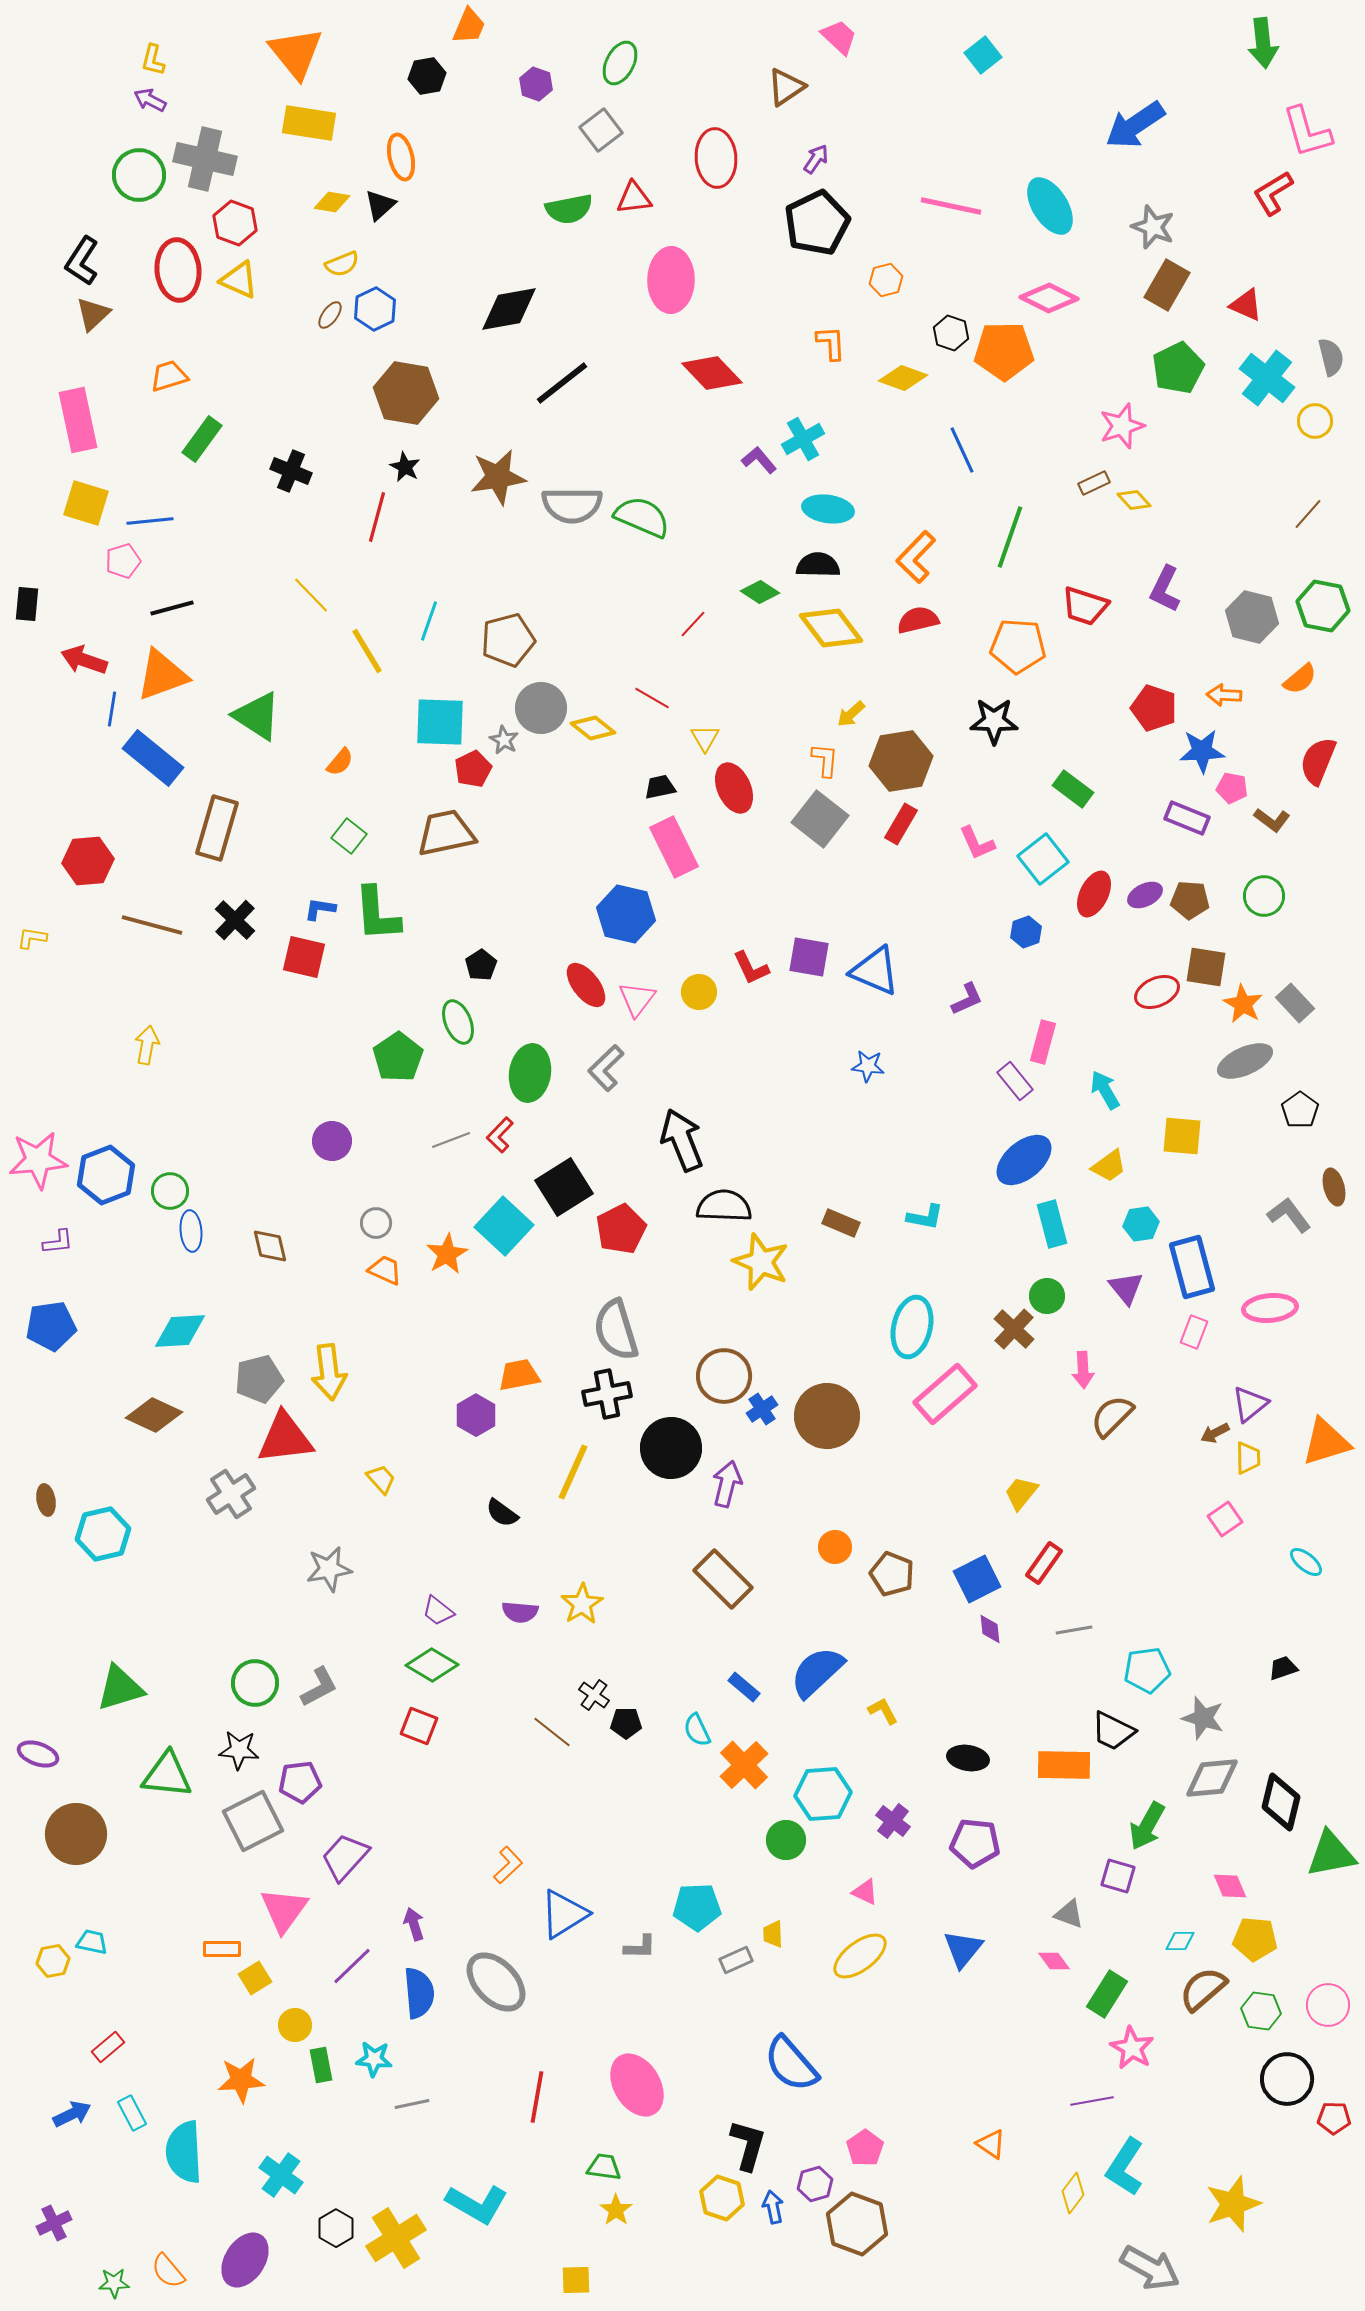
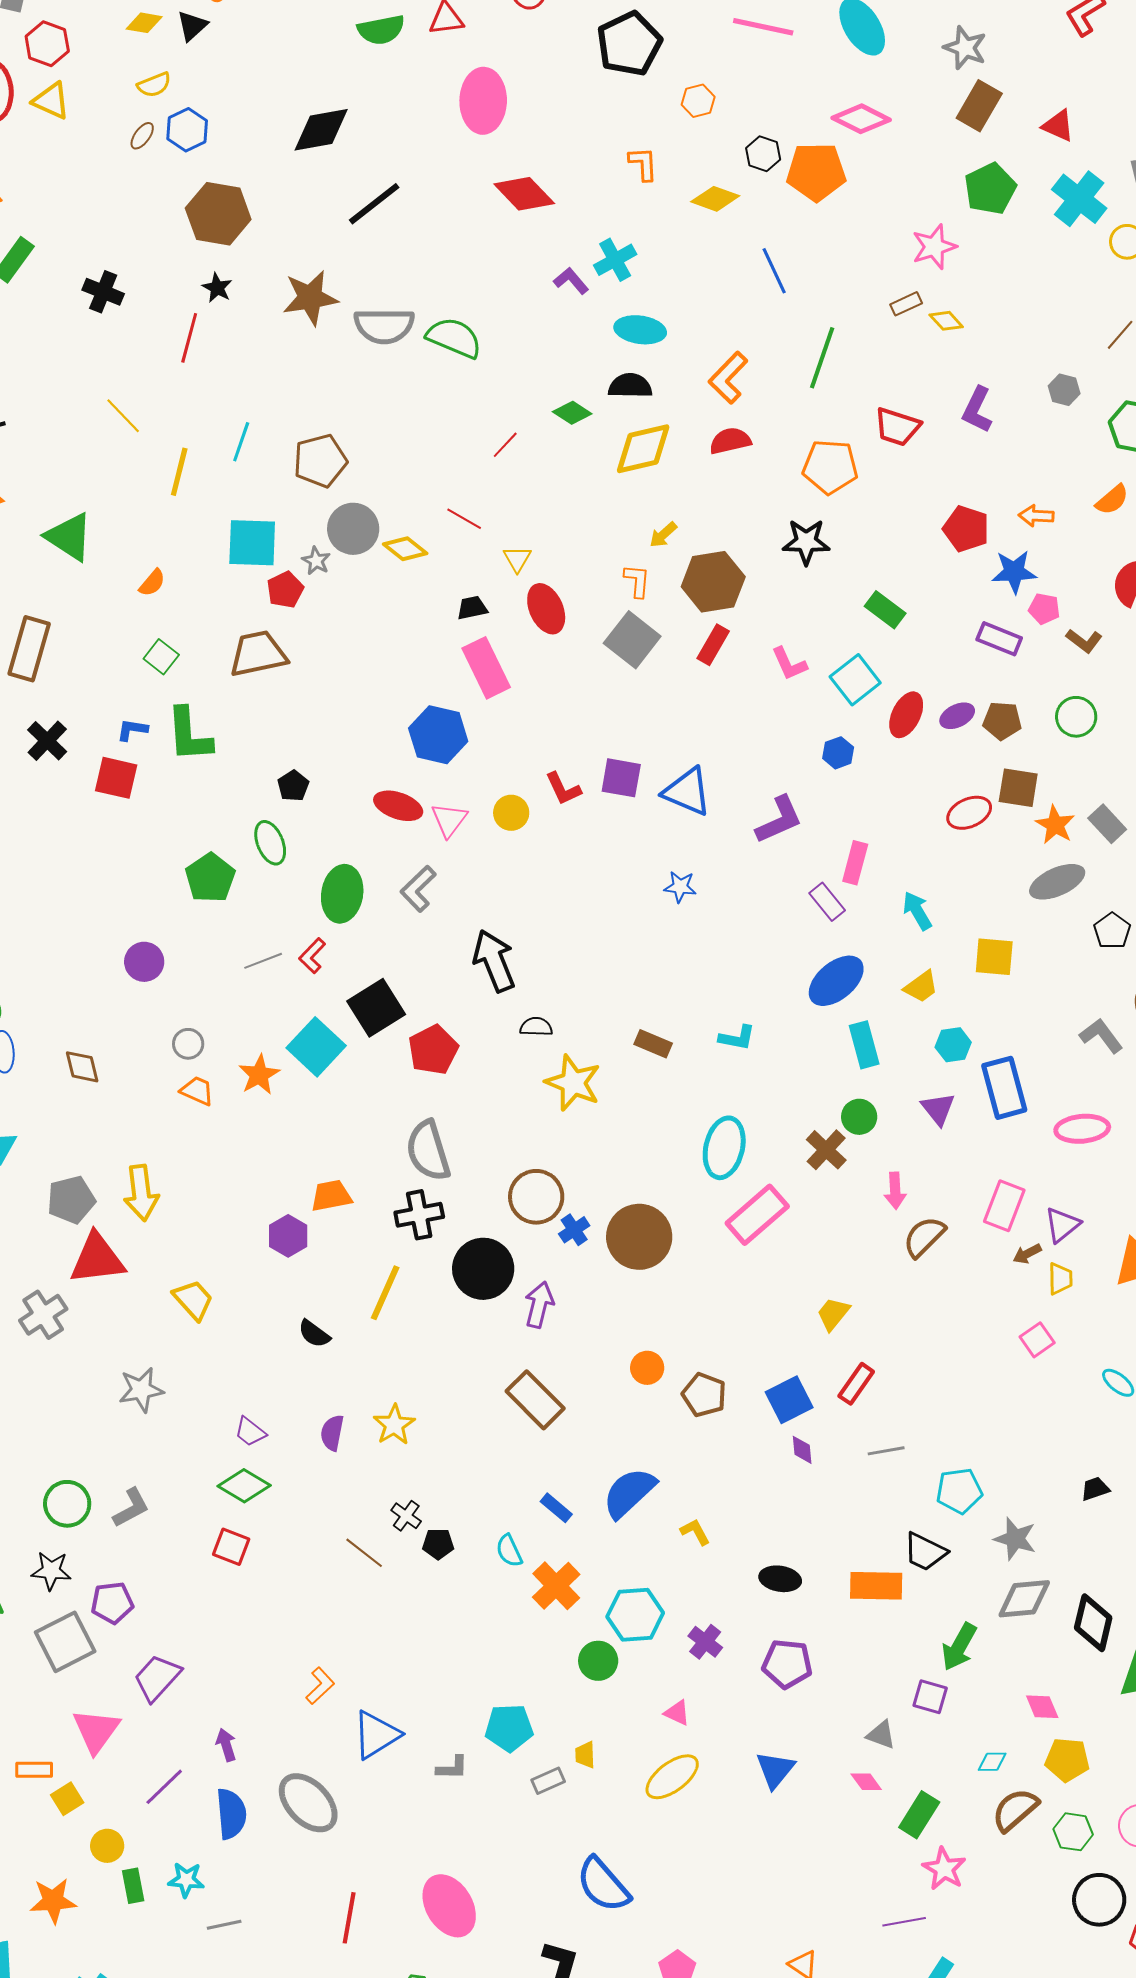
gray hexagon: (1252, 617) -> (1064, 390), moved, size x0.6
yellow diamond: (831, 628) -> (643, 449), turned -66
yellow line: (367, 651) -> (179, 472), turned 45
red ellipse: (586, 985) -> (398, 806), turned -33
purple L-shape: (967, 999) -> (779, 820), size x1.5
black semicircle: (724, 1206) -> (536, 1027), size x0.6
pink rectangle: (1194, 1332) -> (1004, 1206), moved, size x1.5
yellow trapezoid: (381, 1479) -> (193, 1300), size x1.4
purple semicircle: (520, 1612) -> (332, 1433), turned 96

